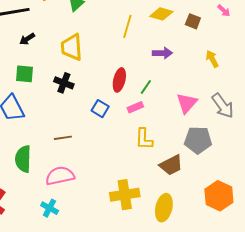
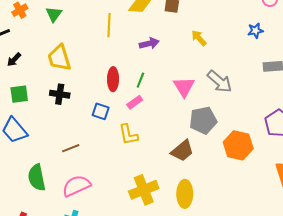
yellow L-shape: (144, 139) -> (128, 135), moved
orange hexagon: (219, 196) -> (238, 145), moved

